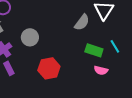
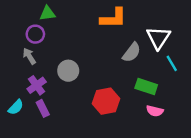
cyan line: (115, 46) -> (172, 63), moved
red hexagon: (49, 68) -> (106, 101), moved

